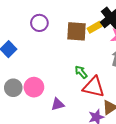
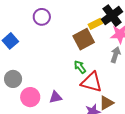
brown square: (77, 31) -> (84, 39), moved, turned -35
pink circle: (34, 87) -> (30, 97), moved

